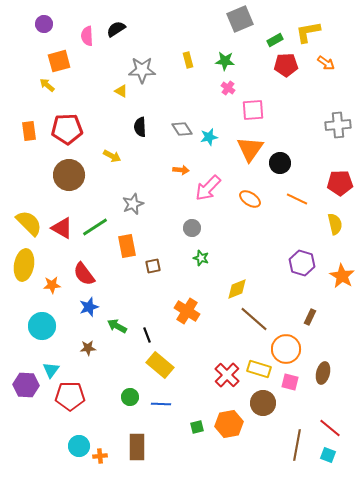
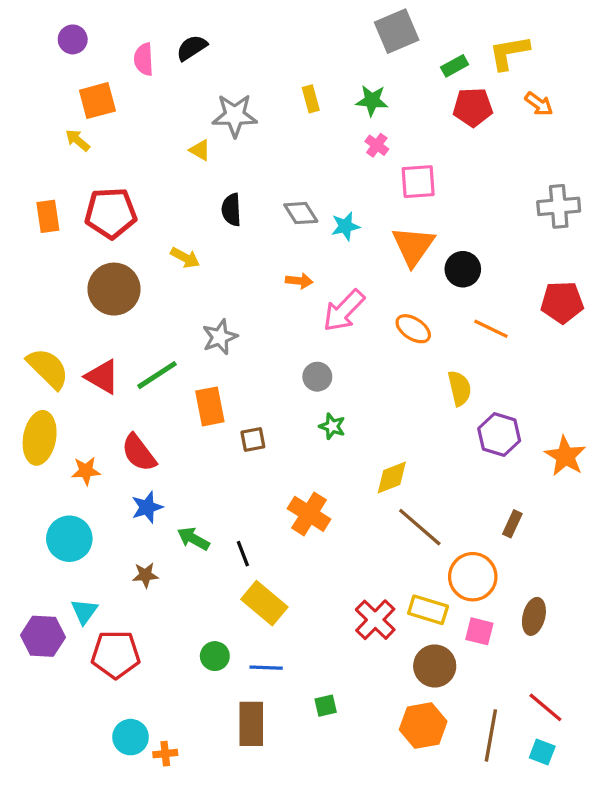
yellow semicircle: (335, 224) -> (460, 388), moved
orange hexagon: (229, 424) -> (423, 726), moved
brown rectangle: (137, 447) -> (251, 724), moved

